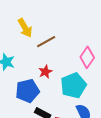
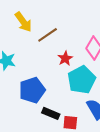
red star: (45, 72) -> (65, 58), moved

